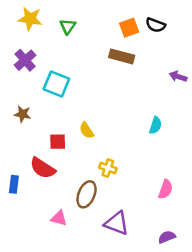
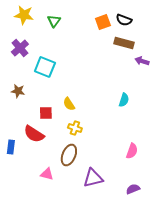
brown rectangle: (122, 56) -> (124, 43), moved
yellow cross: (108, 168) -> (75, 128), moved
purple triangle: (117, 223) -> (93, 178), turned -35

